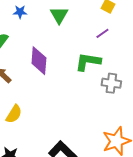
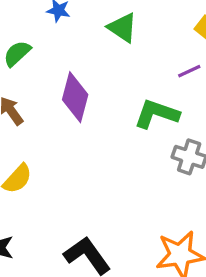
green triangle: (59, 15) -> (122, 28), turned -36

